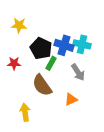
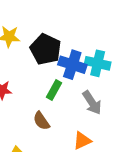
black pentagon: (41, 48) -> (46, 49), moved
brown semicircle: (42, 85) -> (41, 121), size x0.6

